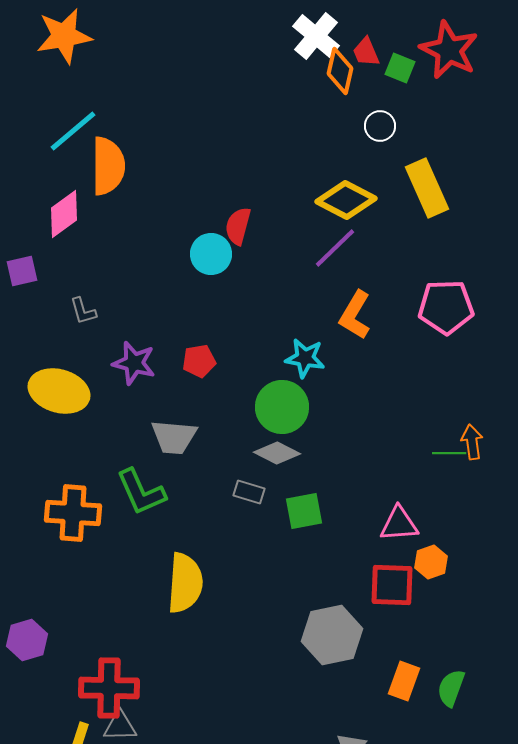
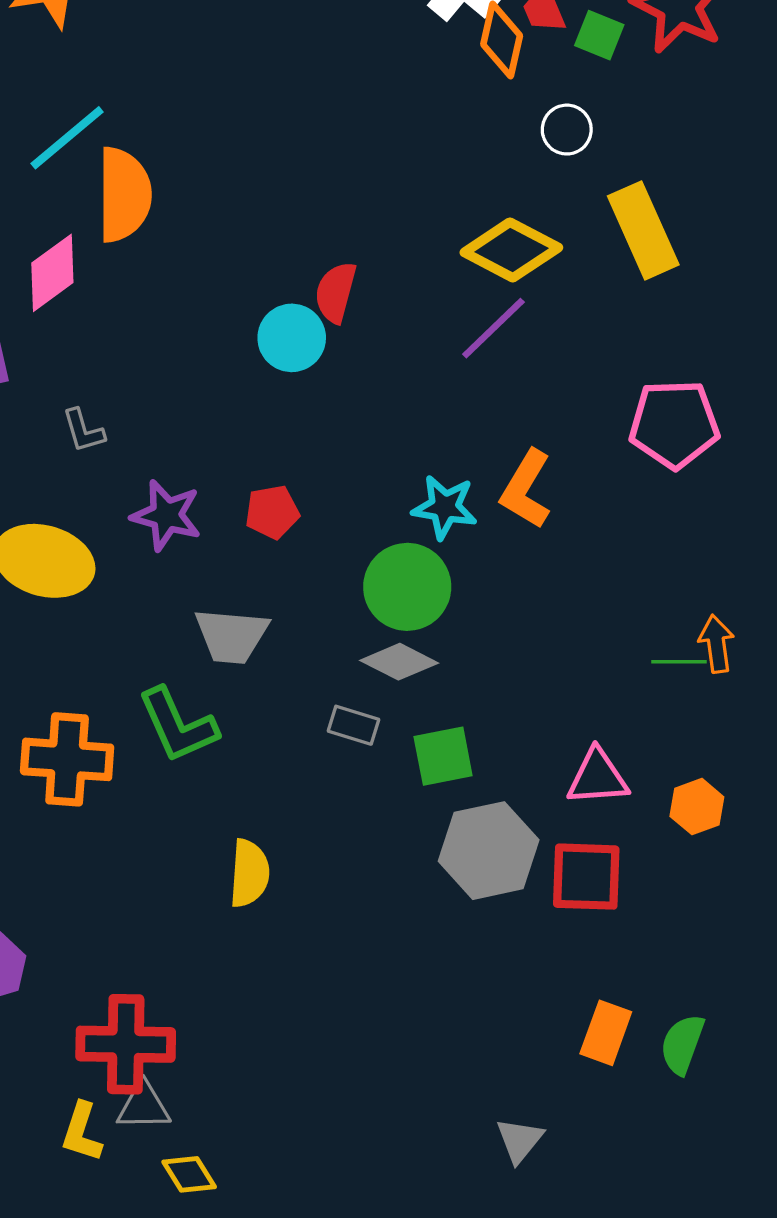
orange L-shape: (355, 315) -> (526, 489), moved
orange hexagon: (431, 562) -> (697, 807), moved
yellow semicircle: (185, 583) -> (249, 873), size x0.7
gray hexagon: (332, 635) -> (489, 851), moved

